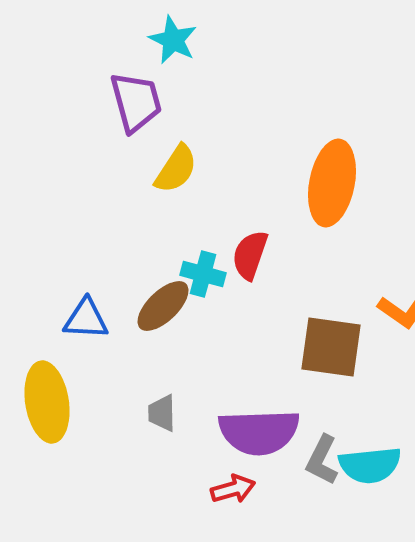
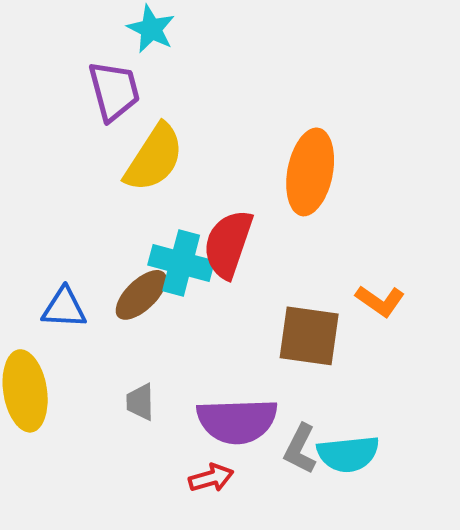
yellow semicircle: (176, 169) -> (154, 158), size x1.4
red semicircle: (250, 255) -> (228, 244), size x1.4
cyan cross: (203, 274) -> (181, 263), size x1.4

